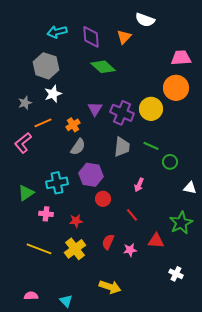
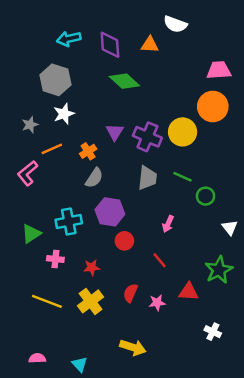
orange triangle: (124, 37) -> (150, 45), turned 49
white triangle: (190, 188) -> (230, 228), turned 40

